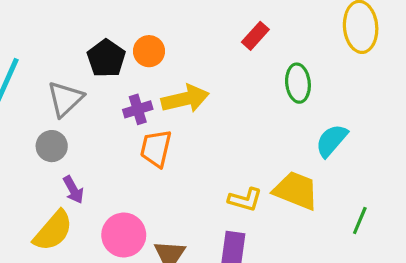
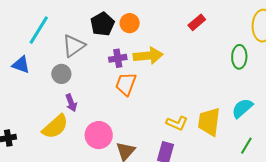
green ellipse: (298, 83) -> (239, 57), moved
cyan semicircle: (332, 141) -> (242, 108), moved
yellow trapezoid: (296, 190) -> (209, 122), turned -112

